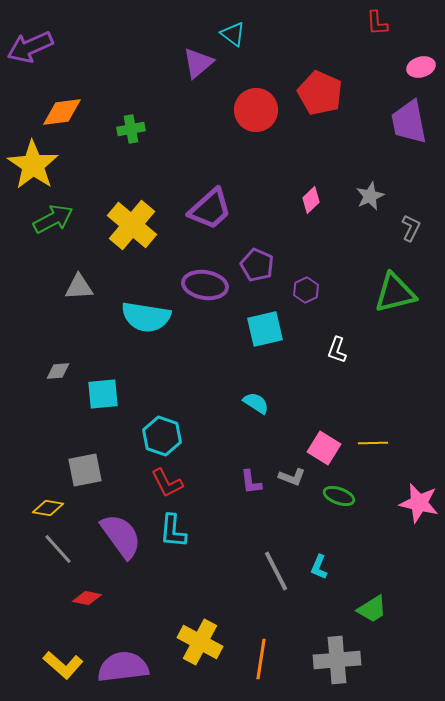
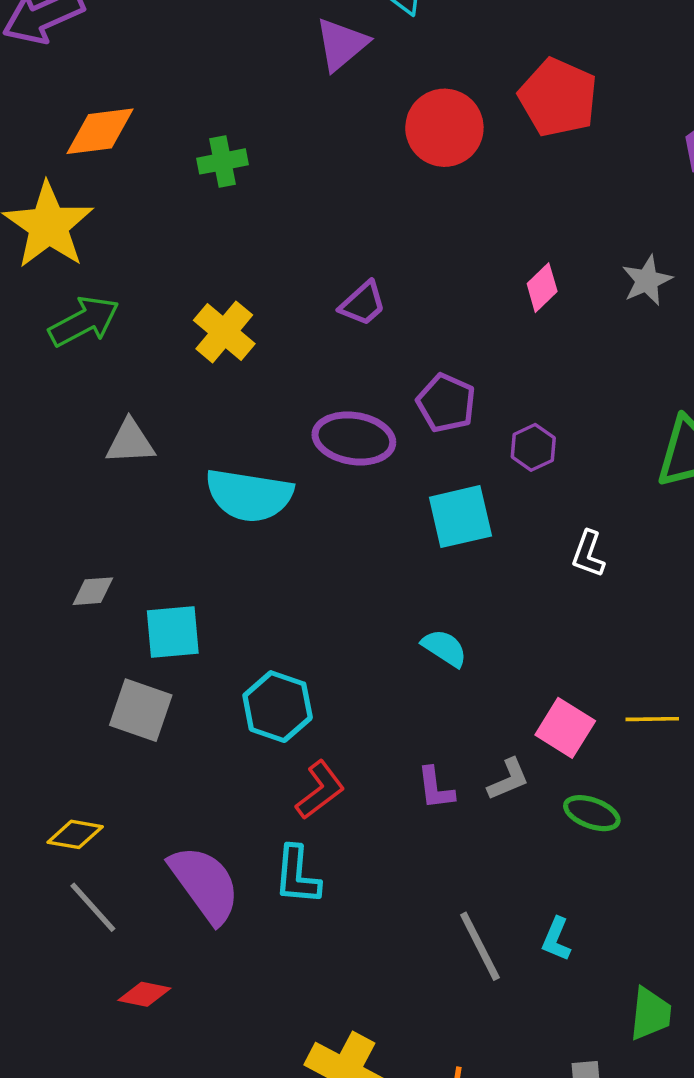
purple trapezoid: (210, 209) -> (363, 304), size x0.6
yellow cross: (132, 225) -> (224, 332), size x0.7
gray square: (85, 470) -> (141, 710), moved, turned 30
gray L-shape: (292, 477) -> (508, 779), turned -44
red L-shape: (167, 483) -> (320, 790), moved, turned -100
green trapezoid: (372, 609) -> (650, 1014), turned -52

